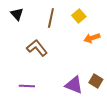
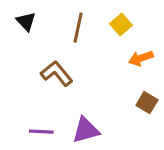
brown square: (96, 81) -> (147, 103), moved
purple triangle: (74, 85) -> (86, 130), moved, turned -36

